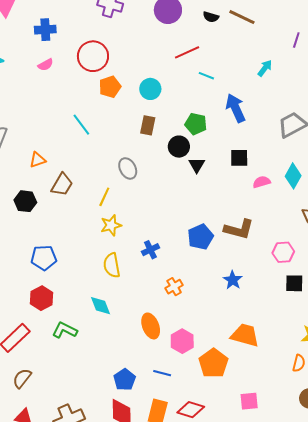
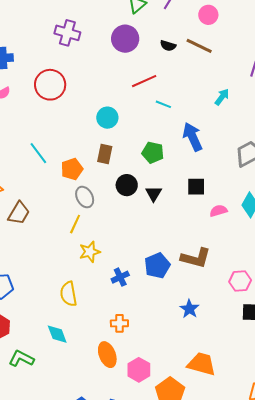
orange pentagon: (110, 87) -> (72, 169), moved
black circle: (179, 147) -> (127, 185), moved
yellow line: (104, 197) -> (75, 224), moved
yellow star: (111, 225) -> (90, 252), moved
blue cross: (150, 250) -> (120, 277), moved
orange cross: (174, 287) -> (119, 323), moved, turned 30

